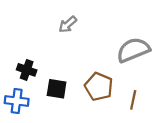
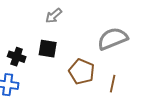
black square: (57, 89) -> (48, 49), moved

